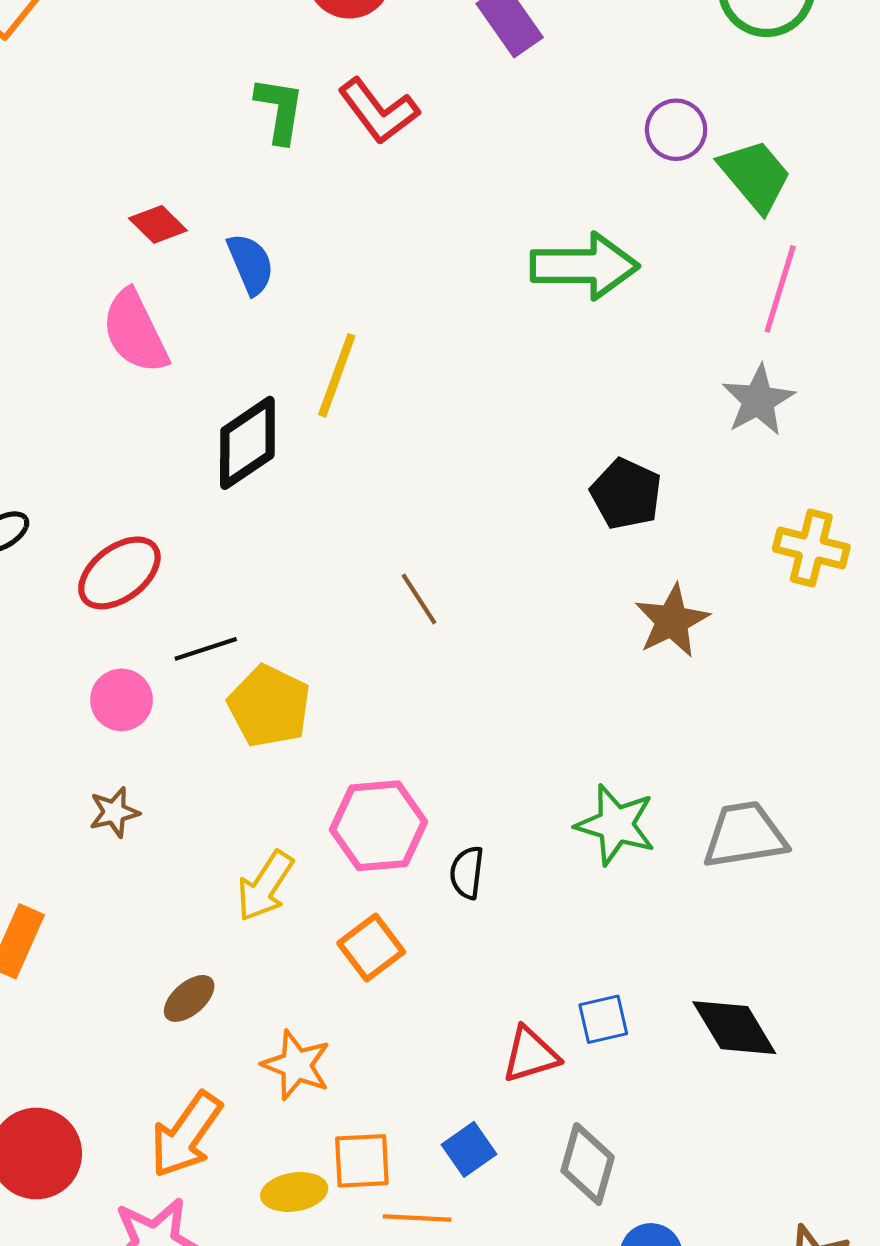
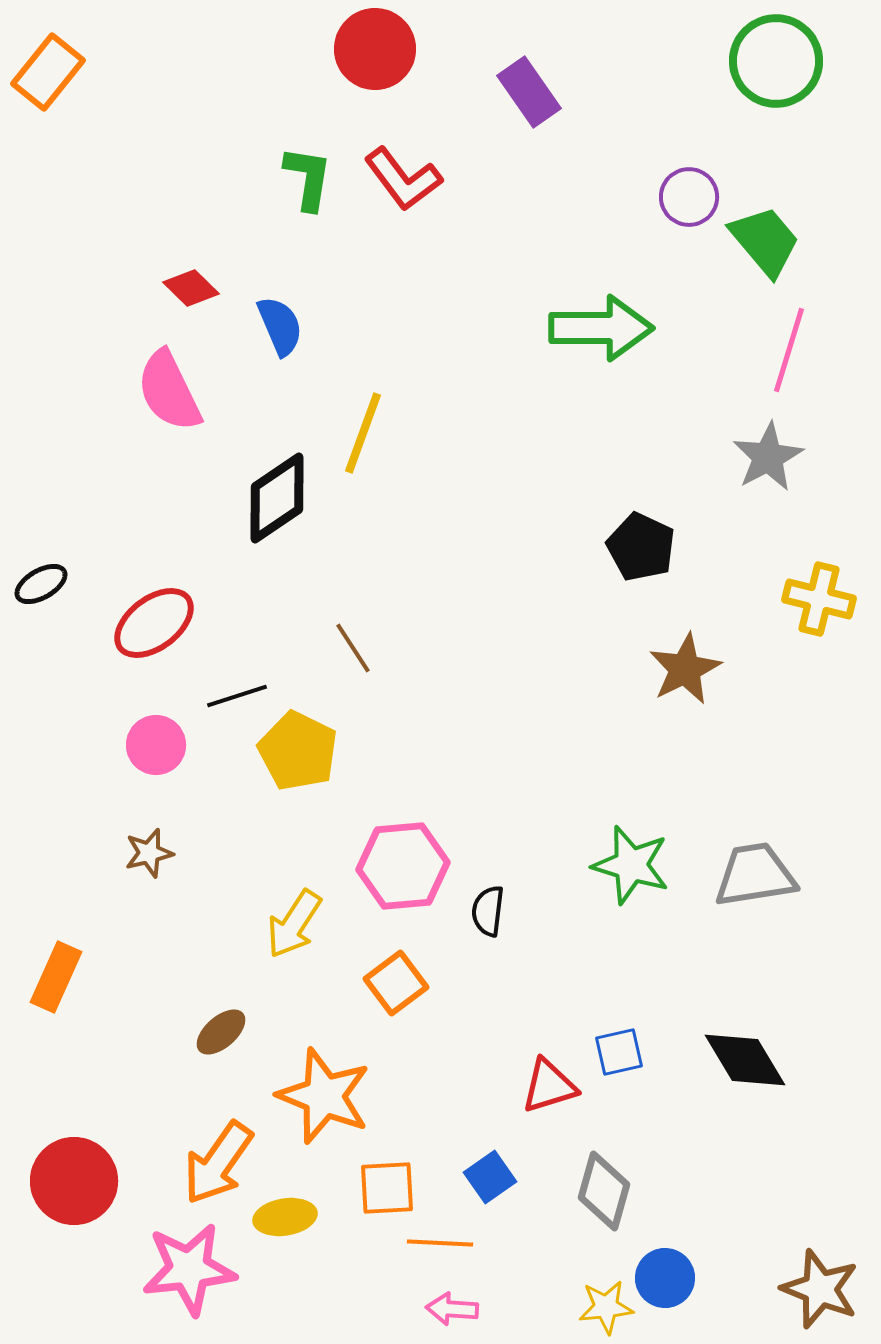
brown line: (419, 599) -> (353, 648), moved
orange star: (296, 1065) -> (324, 1096), size x1.4
yellow ellipse: (294, 1192) -> (285, 1217), moved

